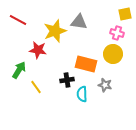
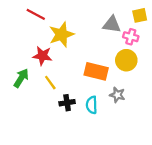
red line: (18, 20) -> (36, 14), moved
gray triangle: (79, 22) -> (112, 24), moved
black cross: (67, 80) -> (67, 103), moved
yellow line: (36, 87) -> (50, 83), moved

